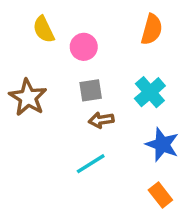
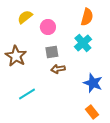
yellow semicircle: (44, 29) -> (25, 17), turned 77
cyan cross: (150, 92) -> (83, 43), moved
cyan line: (91, 164) -> (27, 94), moved

